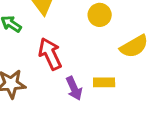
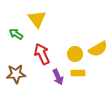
yellow circle: (100, 15) -> (75, 54), moved

